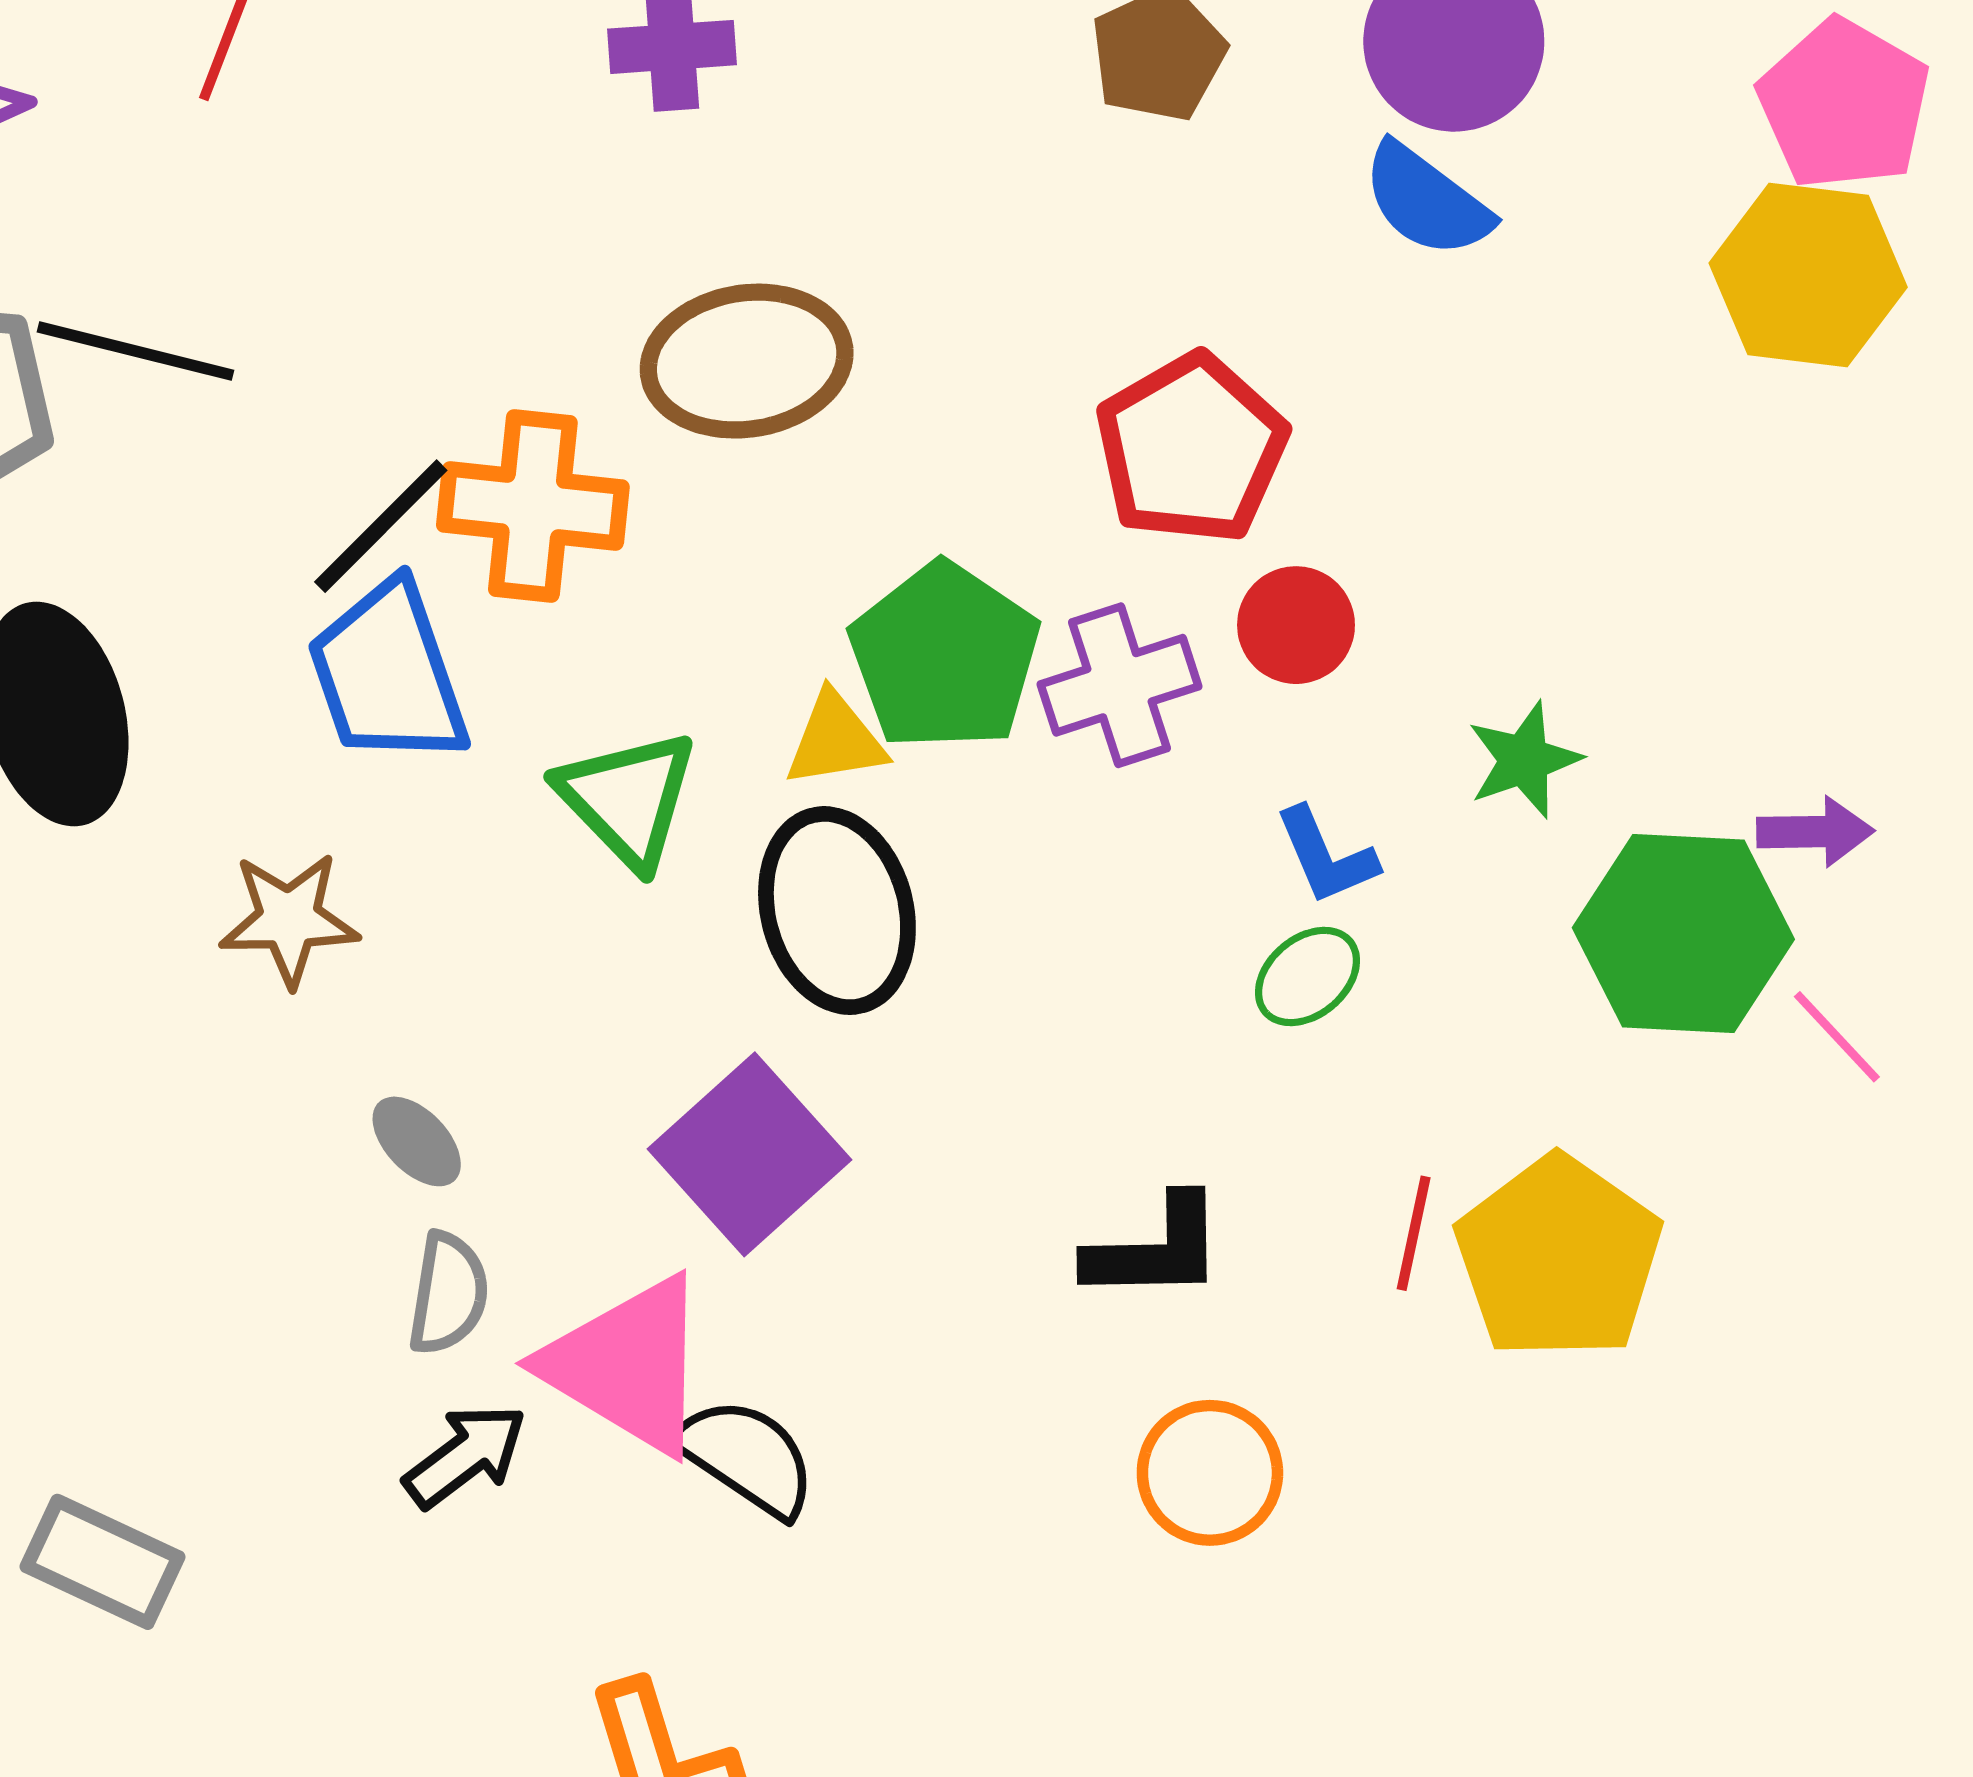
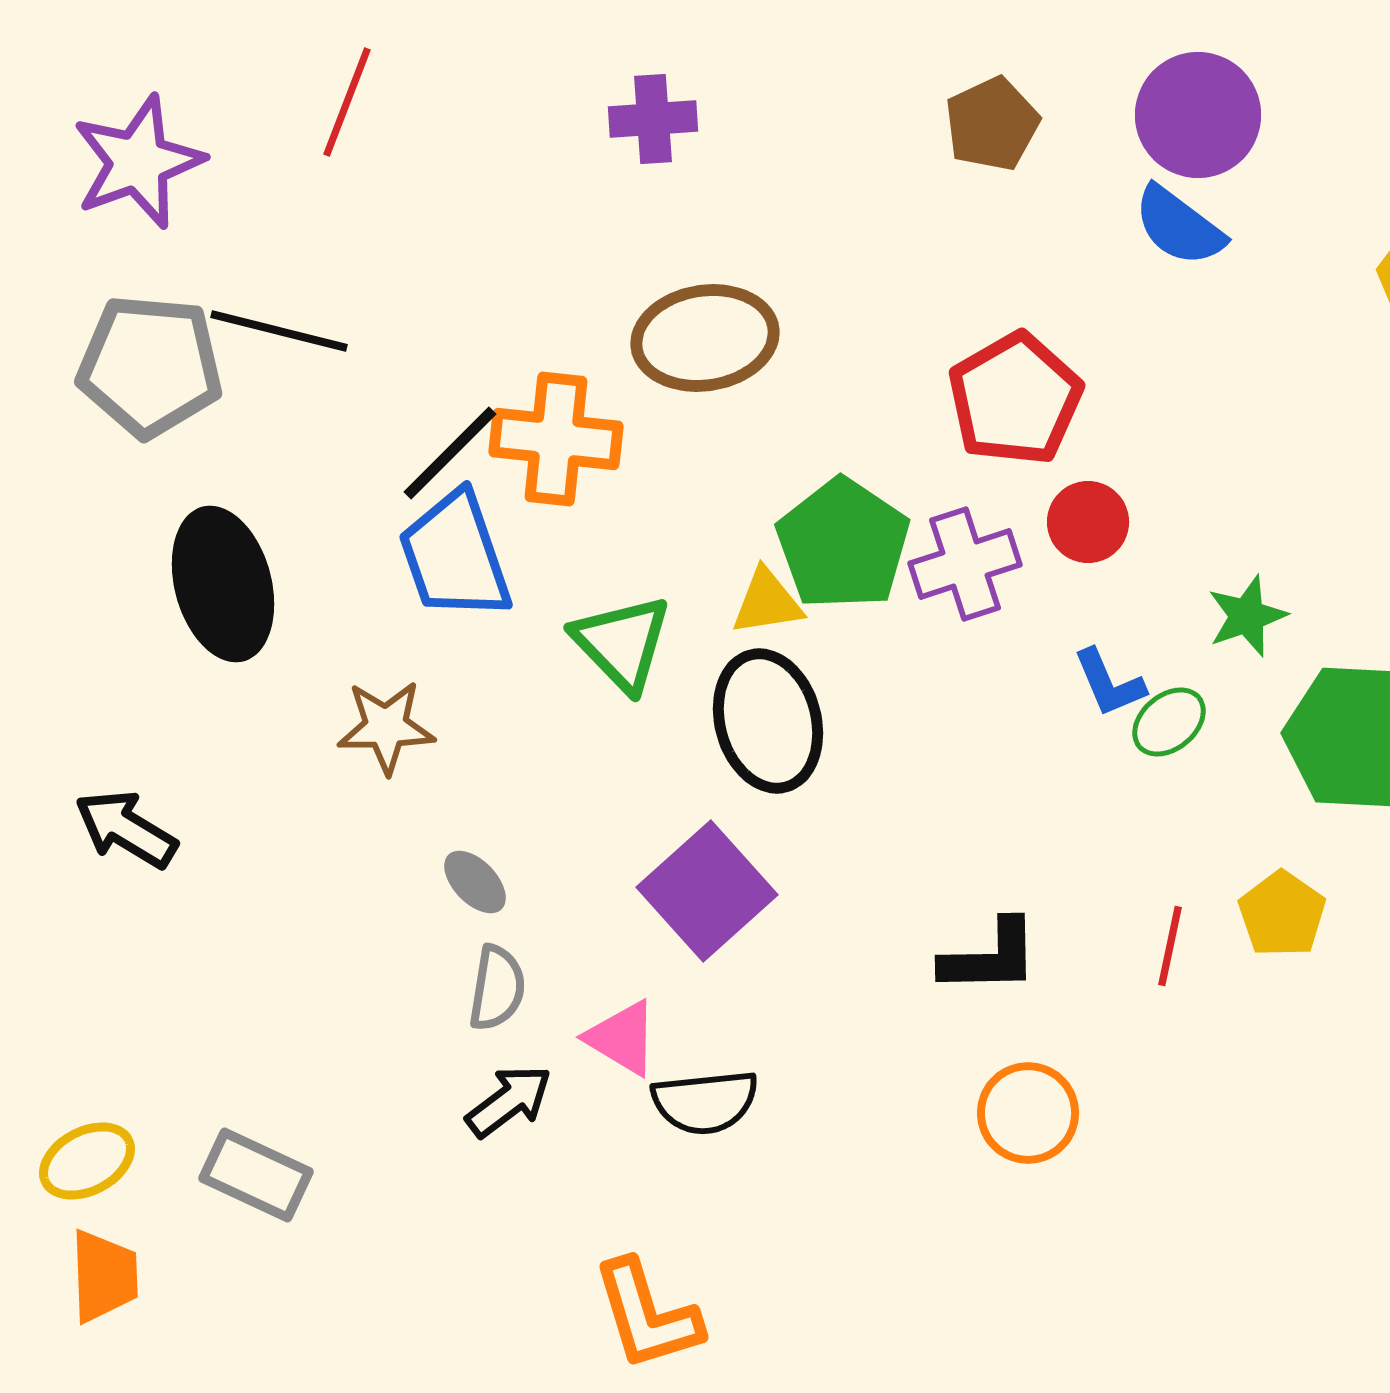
green ellipse: (1307, 977) -> (1169, 722), moved
yellow pentagon: (1559, 1258) -> (1282, 914), moved, size x0.6
pink triangle: (628, 1365) -> (622, 1038), size x0.6
black semicircle: (747, 1457) -> (705, 1102), turned 140

